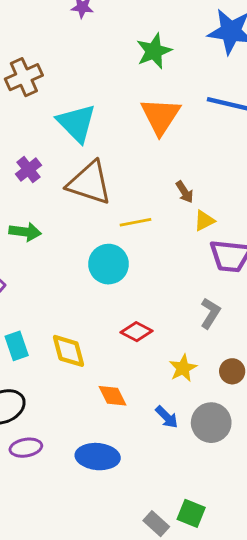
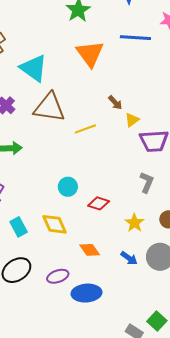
cyan circle: (108, 264) -> (68, 187), moved, size x0.7
purple ellipse: (26, 448) -> (58, 276), moved
green square: (191, 513) -> (157, 321), turned 30

